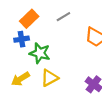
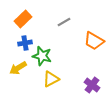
orange rectangle: (29, 19) -> (23, 19), moved
yellow arrow: (20, 79) -> (18, 68), moved

